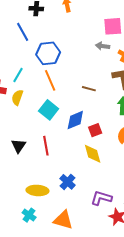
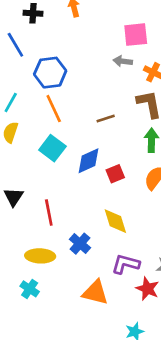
brown line: (89, 89) -> (106, 118), turned -32
red line: (46, 146) -> (49, 212), moved
yellow diamond: (93, 154) -> (115, 221), moved
orange triangle: (63, 220) -> (95, 292), moved

